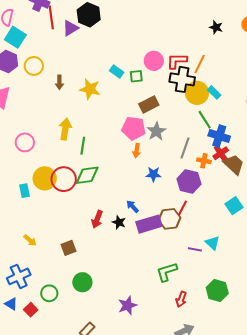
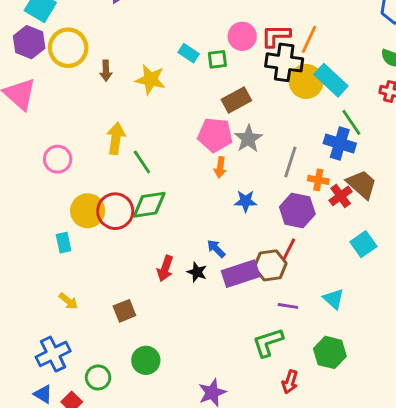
yellow circle: (34, 66) -> (68, 48), size x1.4
cyan rectangle: (214, 92) -> (331, 80), size x1.6
green line: (205, 120) -> (351, 122), moved
green line: (83, 146) -> (142, 162), turned -42
red cross: (221, 153) -> (341, 196), moved
cyan rectangle: (24, 191) -> (64, 243), moved
purple line: (195, 249) -> (288, 306), moved
green hexagon: (217, 290) -> (330, 352), moved

